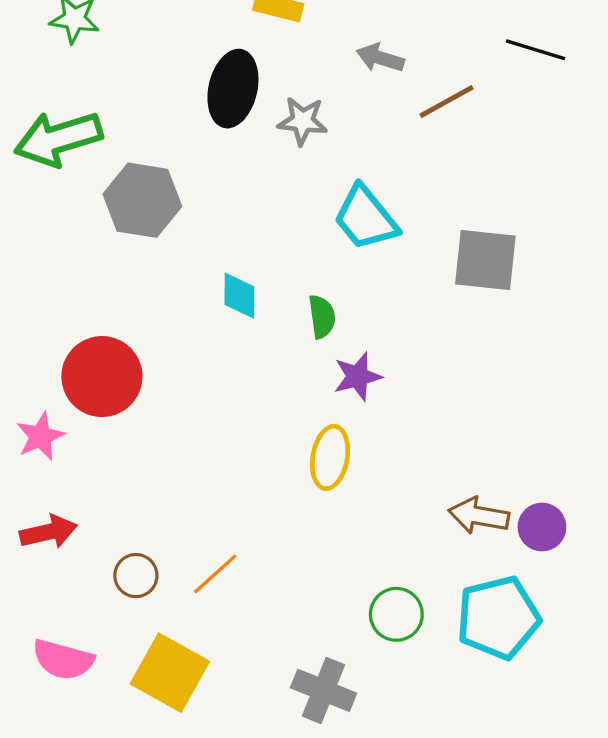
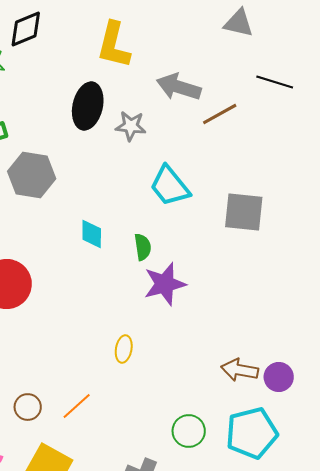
gray arrow: (380, 58) -> (179, 87), size x1.5
purple star: (358, 377) -> (165, 284), size x1.4
yellow ellipse: (330, 457) -> (124, 349), moved, size x0.7

